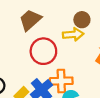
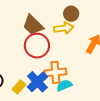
brown trapezoid: (30, 20) -> (33, 25), moved, turned -90

